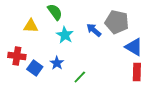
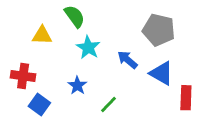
blue arrow: (94, 30) -> (128, 60), moved
blue triangle: (134, 47) -> (161, 73), moved
blue square: (35, 68) -> (39, 104), moved

